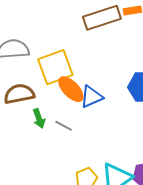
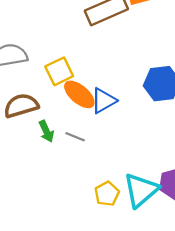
yellow square: (55, 67) -> (59, 71), size x0.7

